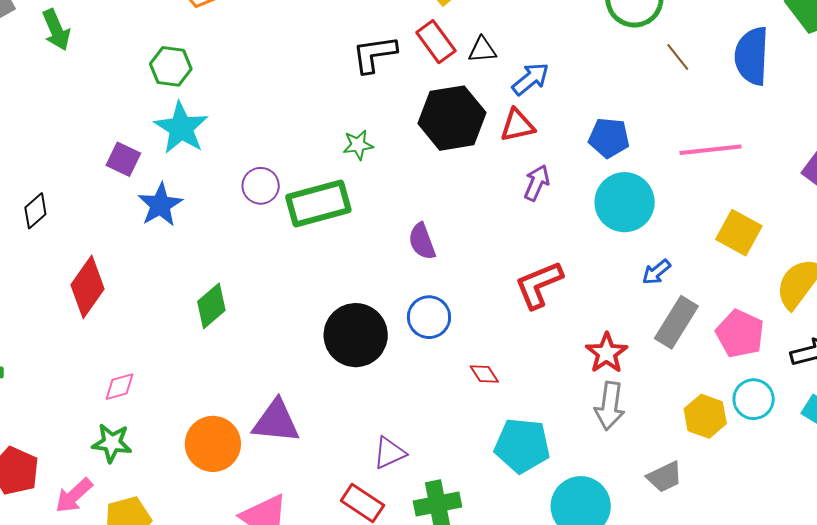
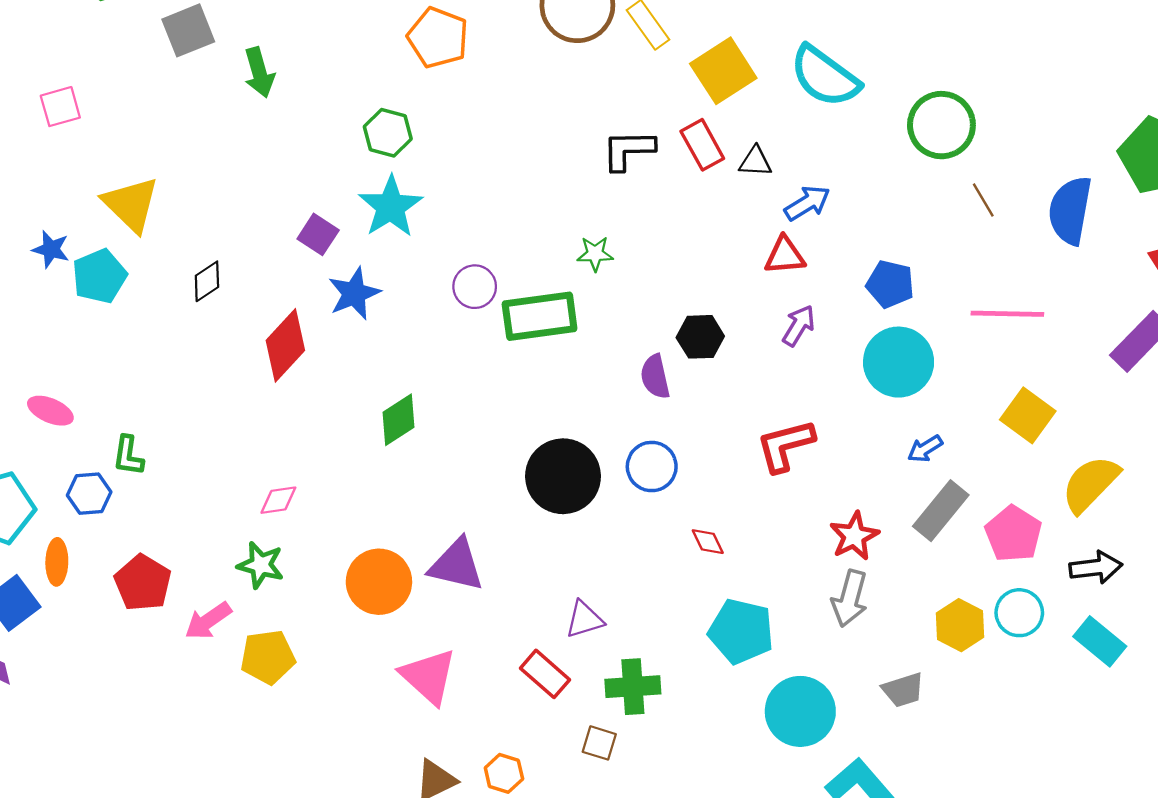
black hexagon: (452, 118) -> (700, 337), moved, size x0.6
red diamond: (88, 287) -> (285, 345), moved

